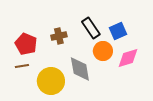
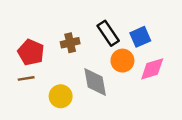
yellow circle: (51, 81) -> (61, 96), size x0.7

